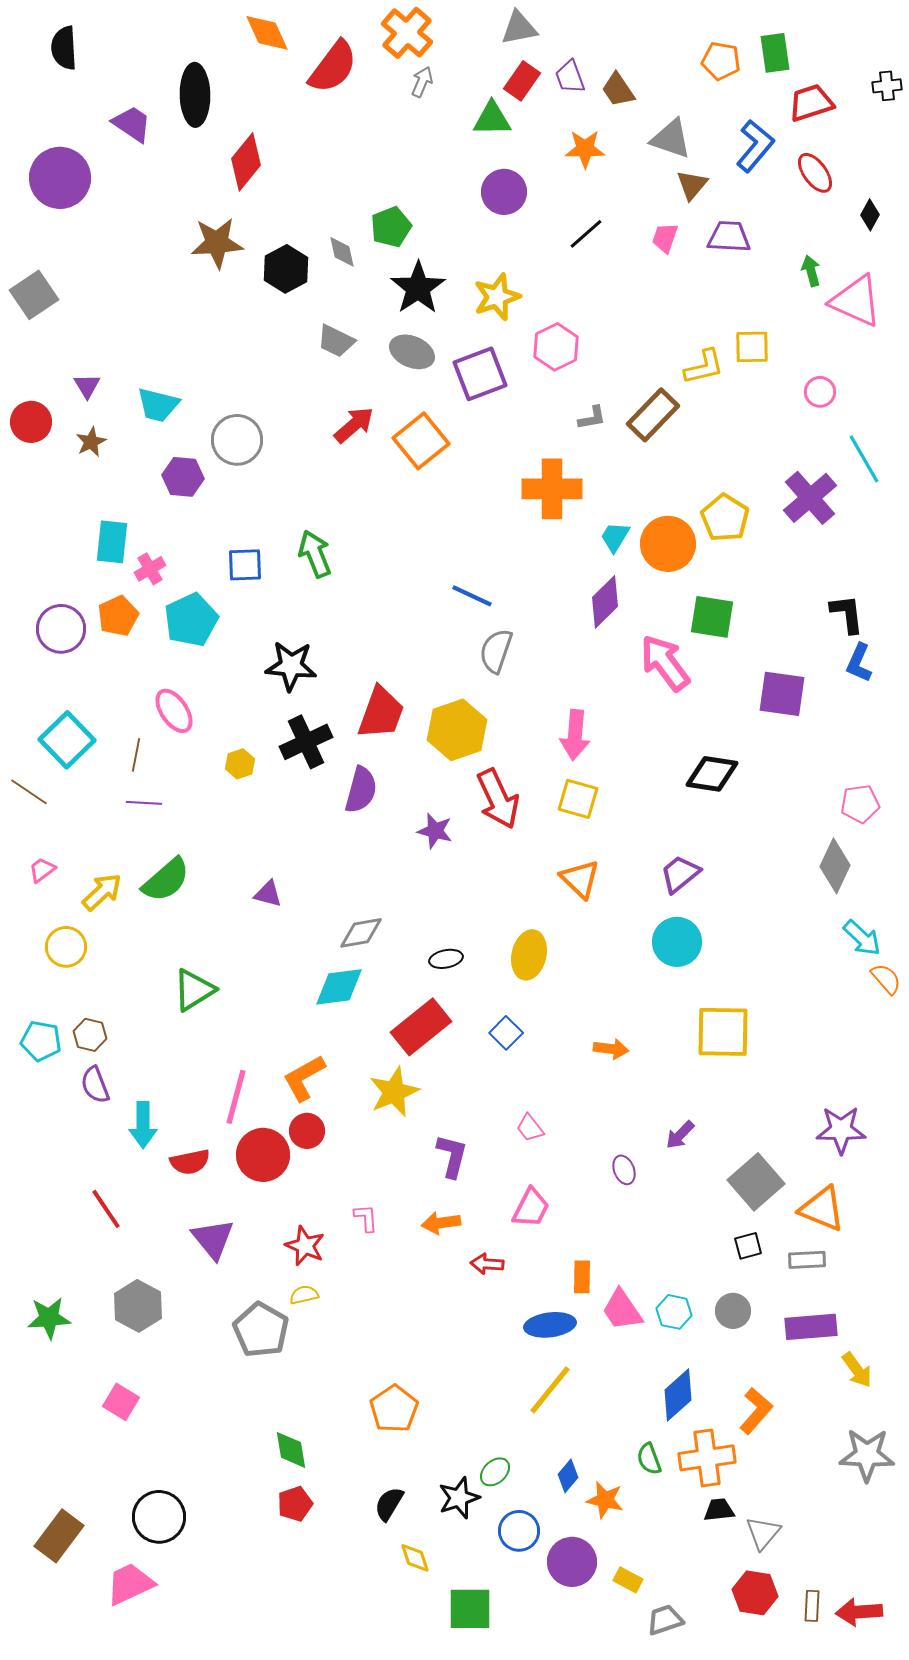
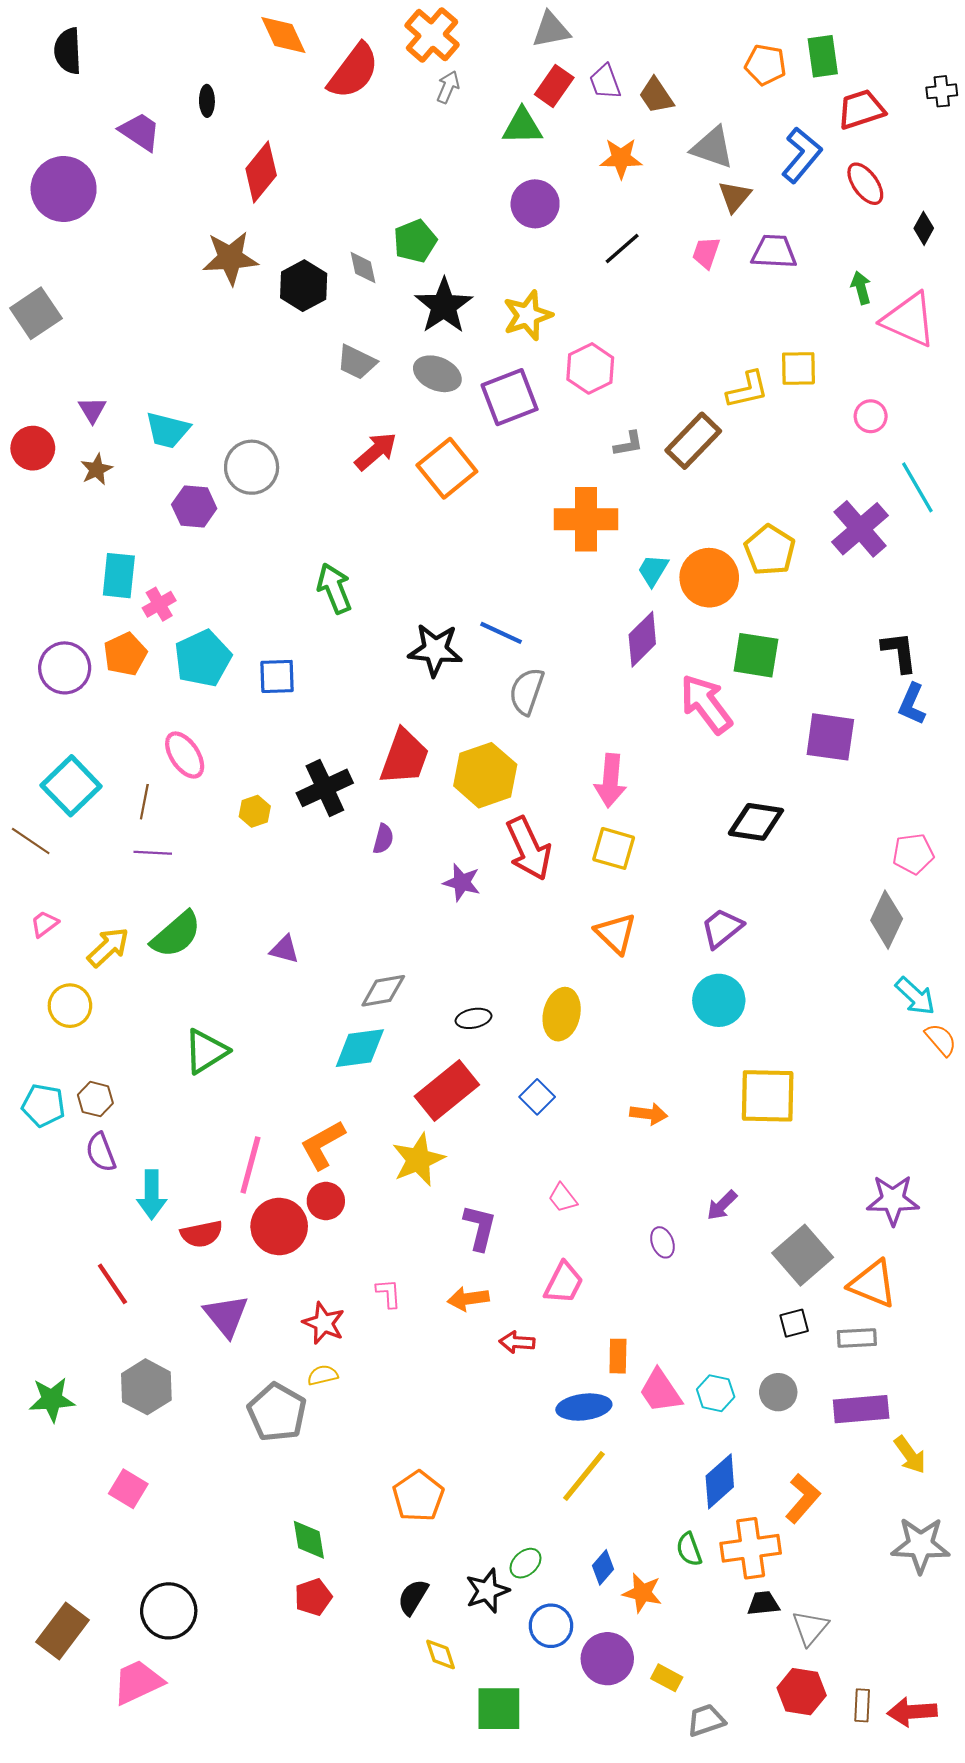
black ellipse: (195, 95) -> (207, 101), size x0.5
blue square: (245, 565) -> (277, 676), moved
black star: (291, 666) -> (435, 650), moved
purple semicircle: (361, 790) -> (383, 839), size x0.6

